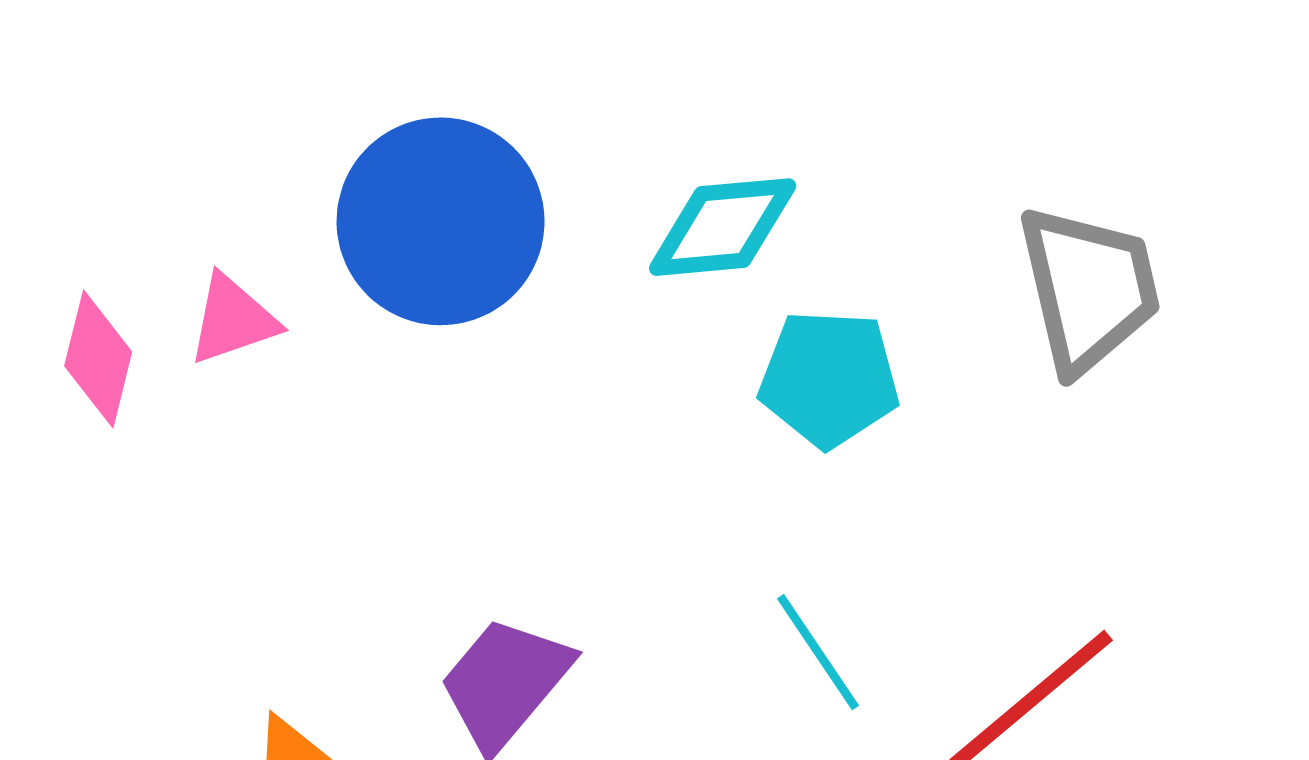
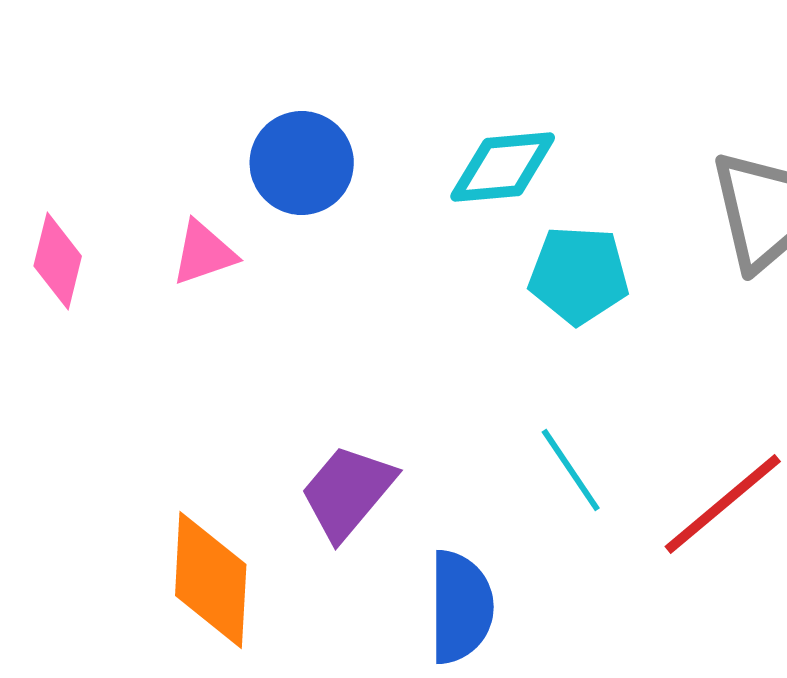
blue circle: (441, 221) -> (302, 163), size x0.7
pink triangle: (233, 320) -> (204, 253), moved

